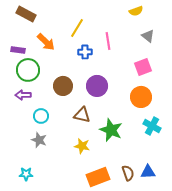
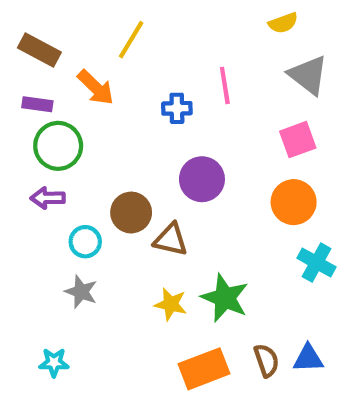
brown rectangle: (26, 14) -> (39, 50), moved
yellow line: (77, 28) -> (131, 40), moved
gray triangle: (148, 36) -> (308, 75), size x1.5
brown circle: (63, 86) -> (131, 213), moved
green star: (111, 130) -> (225, 298), moved

